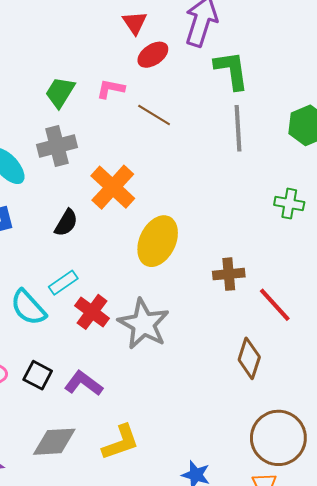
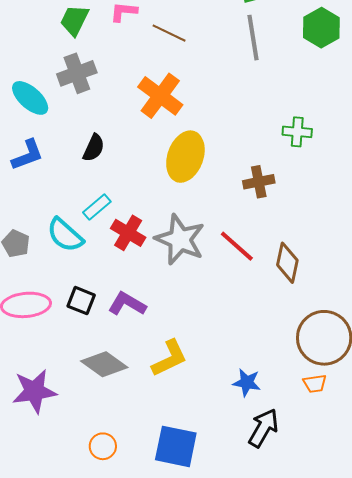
orange cross: (113, 187) -> (160, 96), moved
green cross: (289, 204) -> (297, 132), moved
red line: (275, 305) -> (237, 246), moved
gray diamond: (54, 442) -> (104, 364), turned 45

